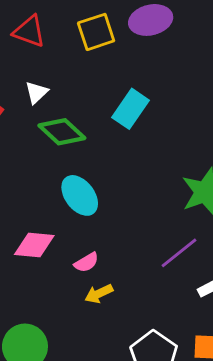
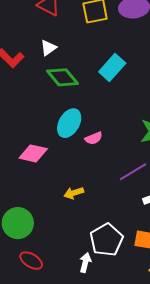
cyan ellipse: (80, 195) -> (69, 123), turned 60
pink semicircle: (86, 262) -> (94, 138), moved

